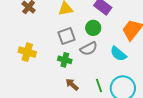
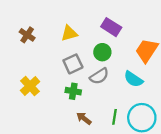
yellow cross: (27, 52) -> (30, 86), turned 36
green line: (99, 85) -> (115, 117), turned 32

